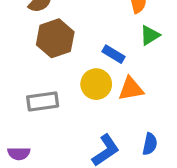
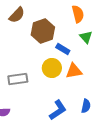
green triangle: (150, 35) -> (86, 37), turned -40
brown hexagon: (55, 38) -> (43, 31), moved

